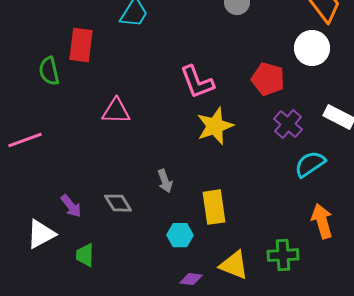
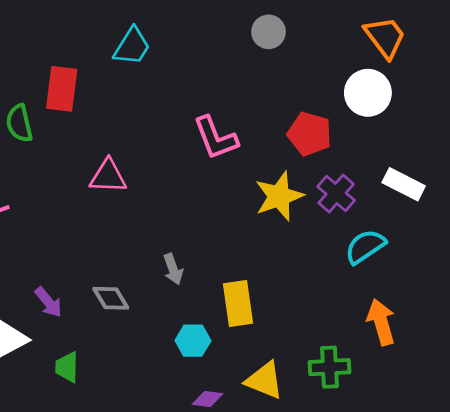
yellow star: (215, 126) -> (279, 196), moved

